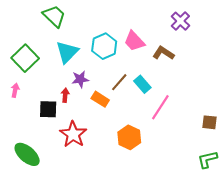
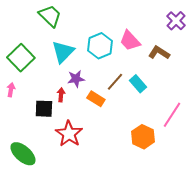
pink line: (160, 107) -> (172, 115), moved
orange hexagon: (129, 137) -> (143, 137), moved

